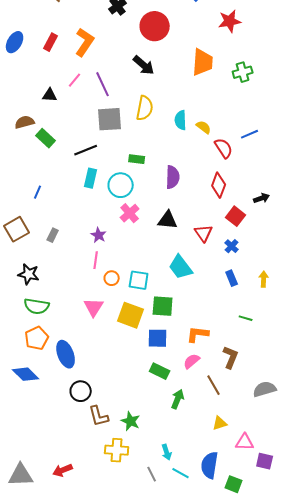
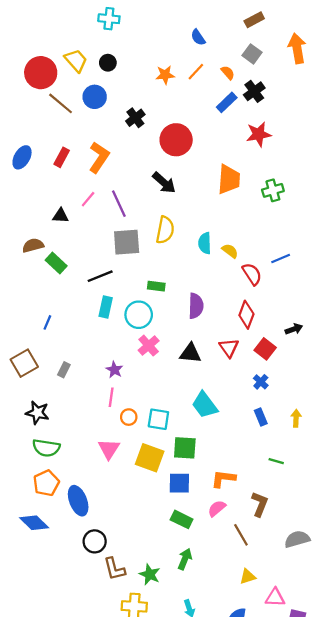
red triangle: (204, 233) -> (229, 348), moved
green arrow: (178, 399) -> (185, 559), moved

